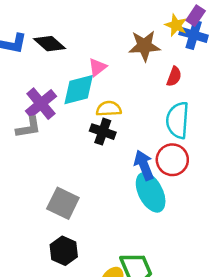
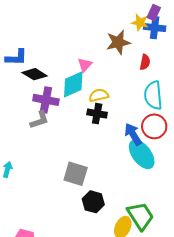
black diamond: (50, 44) -> (35, 74), moved
purple cross: (41, 104) -> (46, 100), turned -30
black hexagon: (64, 251) -> (93, 202), moved

